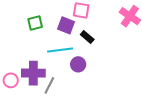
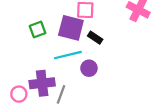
purple square: (66, 25) -> (71, 28), size x1.4

